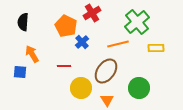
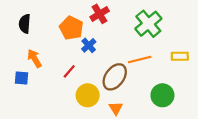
orange line: (118, 44) -> (140, 60), moved
yellow rectangle: (156, 48) -> (180, 56), moved
red line: (64, 66) -> (69, 71), turned -48
green circle: (139, 88) -> (162, 95), moved

